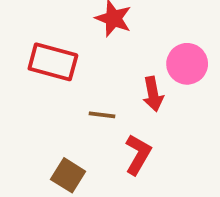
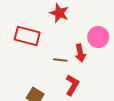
brown line: (102, 115) -> (60, 60), moved

